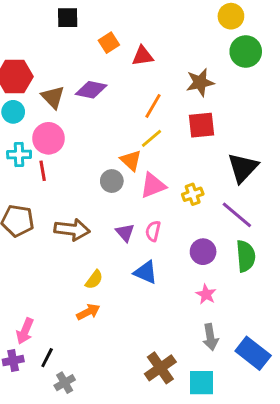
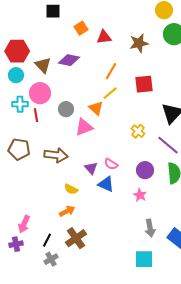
brown star: (200, 82) -> (139, 43), moved
gray circle: (112, 181) -> (66, 109), moved
pink triangle: (153, 185) -> (84, 127), moved
yellow cross: (193, 194) -> (138, 131), turned -32
pink semicircle: (153, 231) -> (111, 164), moved, turned -72
purple triangle: (125, 233) -> (91, 168), moved
yellow semicircle: (94, 280) -> (71, 189), turned 80
pink star: (206, 294) -> (140, 195), moved
black line: (47, 358) -> (47, 240), moved
brown cross: (160, 368) -> (76, 238), moved

